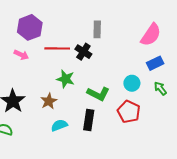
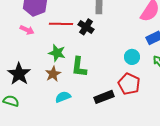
green star: (66, 79) -> (57, 53), moved
green L-shape: (98, 94) -> (79, 67), moved, turned 70
black rectangle: (89, 120) -> (104, 97), moved, turned 60

